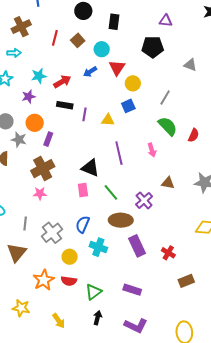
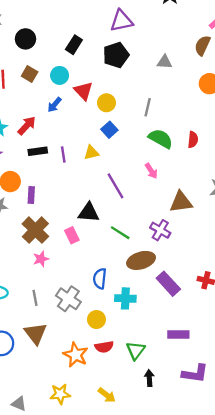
purple triangle: (166, 21) -> (121, 21), size x1.5
black rectangle: (114, 22) -> (74, 45), moved, turned 42
brown triangle: (168, 183) -> (181, 202), size x1.5
pink rectangle: (83, 190) -> (72, 235), moved

